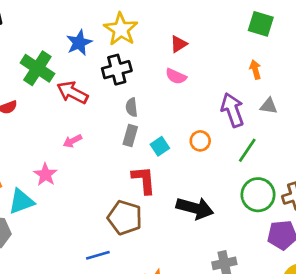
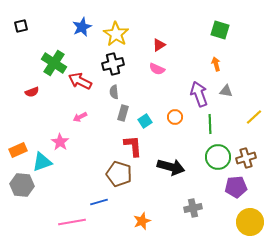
blue star: (79, 43) -> (82, 27), moved
gray semicircle: (132, 107) -> (114, 92), moved
green line: (247, 150) -> (210, 124), turned -36

